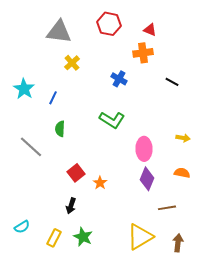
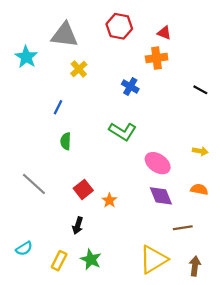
black line: (172, 82) -> (200, 90), moved
cyan star: (24, 89) -> (26, 57), moved
gray line: (31, 147) -> (34, 184), moved
pink ellipse: (144, 149) -> (158, 163), turned -55
purple diamond: (147, 179) -> (161, 196), turned -45

